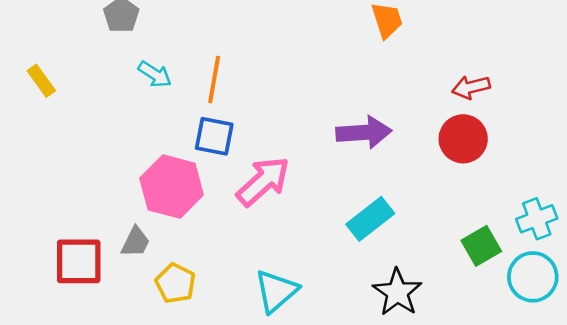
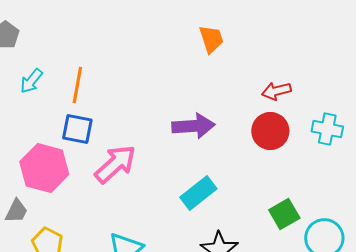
cyan arrow: (155, 74) -> (31, 81), turned 96
cyan cross: (537, 219) -> (327, 129), moved, turned 32

